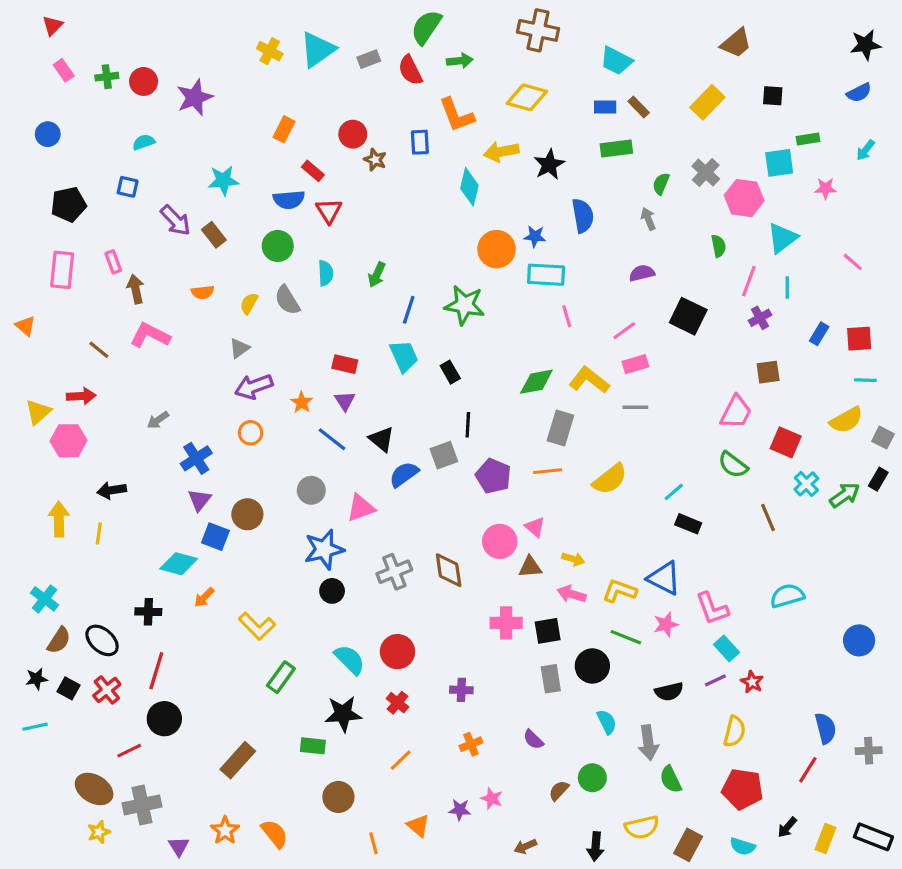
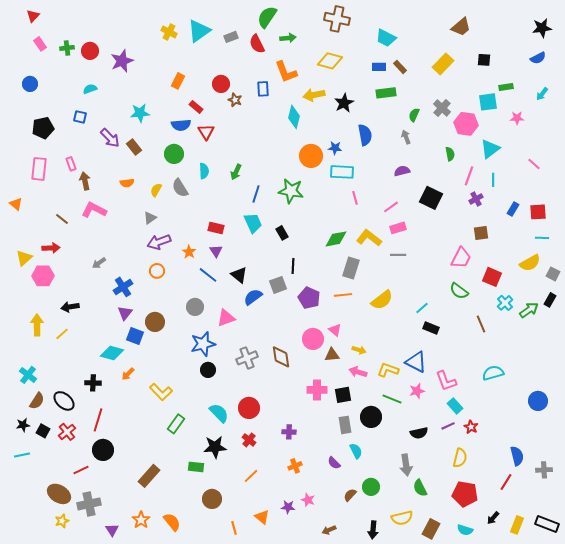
yellow line: (99, 533) -> (62, 334), turned 40
cyan semicircle: (607, 722) -> (356, 451), moved

